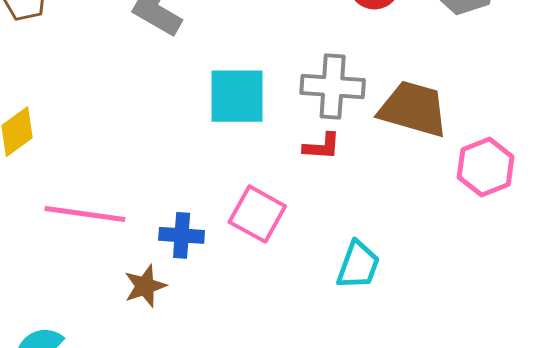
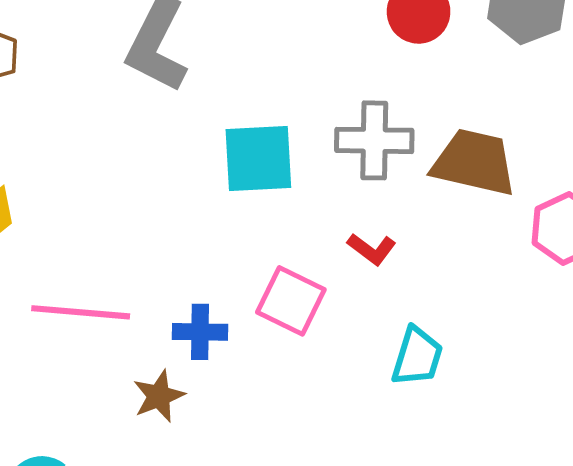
red L-shape: (322, 146) -> (372, 249), moved, turned 36

